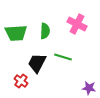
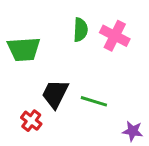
green semicircle: (45, 31) -> (80, 30), moved
green line: (63, 57) -> (94, 101), moved

